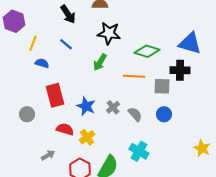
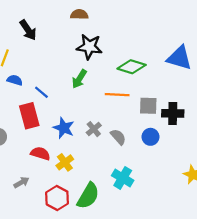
black arrow: (68, 14) -> (28, 30), moved
blue line: (66, 44) -> (41, 92), moved
black cross: (180, 70) -> (173, 113), moved

